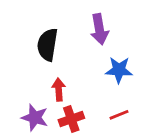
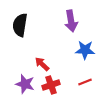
black semicircle: (47, 45) -> (20, 25), moved
red arrow: (59, 90) -> (42, 64), turned -42

